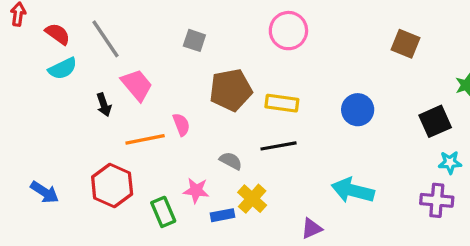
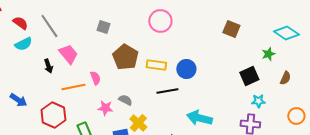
brown pentagon: (231, 90) -> (125, 57), turned -30
blue circle: (358, 110) -> (186, 69), moved
black line: (279, 146) -> (167, 91), moved
pink star: (196, 190) -> (105, 108), moved
blue arrow: (45, 192) -> (18, 100), moved

